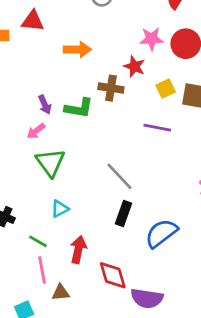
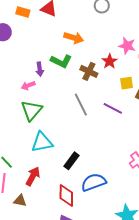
green L-shape: (79, 108) -> (61, 61), moved
gray line: (119, 176) -> (81, 105), moved
cyan triangle: (60, 209) -> (42, 142), moved, size x1.6
red diamond: (113, 275) -> (66, 195), moved
brown triangle: (61, 293) -> (20, 201), moved

